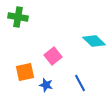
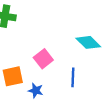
blue line: (80, 83) -> (73, 77), moved, turned 30

